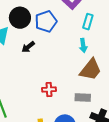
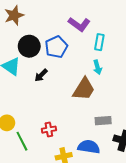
brown trapezoid: (91, 70) -> (84, 89), moved
red cross: (49, 90) -> (49, 130), moved

